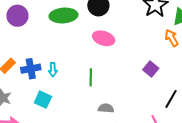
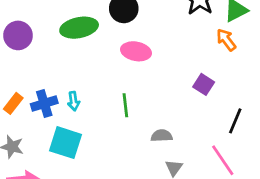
cyan square: (43, 100) -> (65, 143), size x1.4
gray semicircle: (106, 108) -> (162, 136), moved

